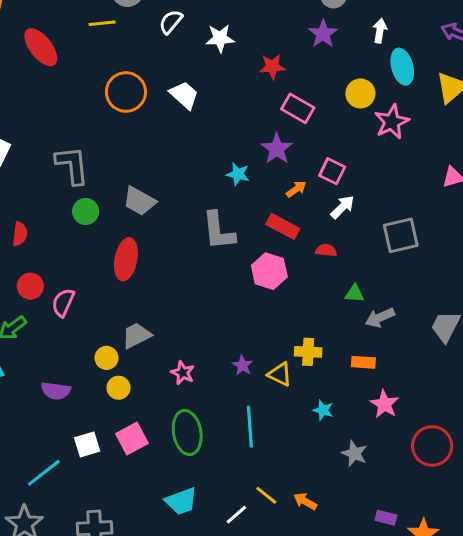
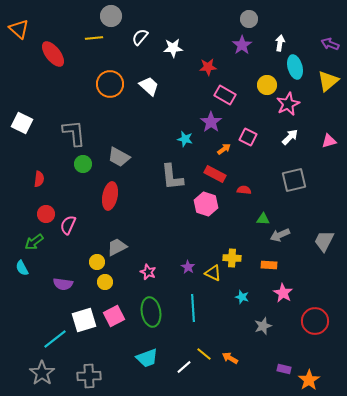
white arrow: (343, 207) -> (290, 137), moved
white square: (87, 444) -> (84, 320), size x1.4
gray star: (354, 453) -> (263, 326), turned 30

